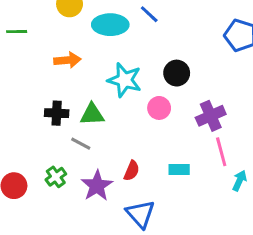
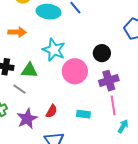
black circle: (177, 73) -> (102, 53), moved
pink circle: (159, 108) -> (75, 71), size x1.6

